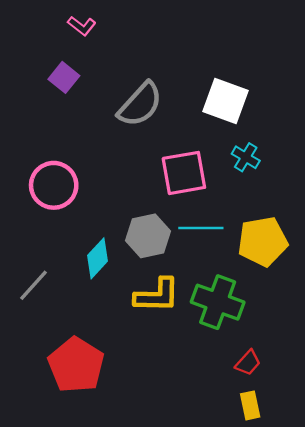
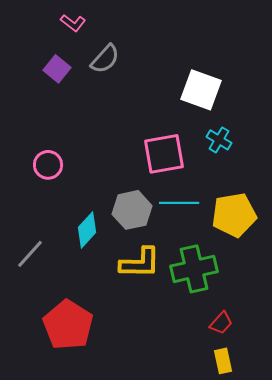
gray semicircle: (140, 104) -> (105, 59), moved, size x0.7
pink circle: (54, 185) -> (48, 165), size x0.7
green cross: (218, 302) -> (194, 269), turned -33

